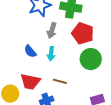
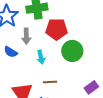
blue semicircle: (30, 51) -> (11, 52), moved
cyan arrow: (51, 54) -> (41, 57), moved

